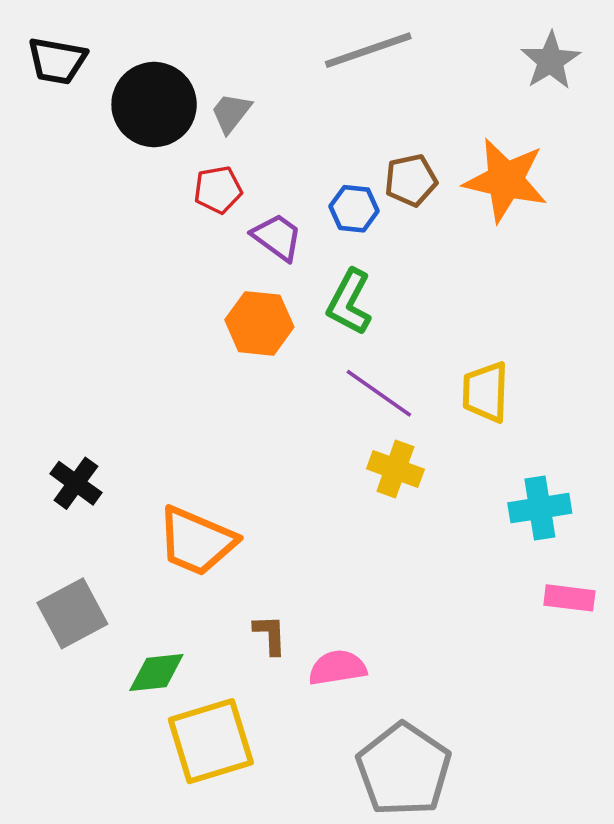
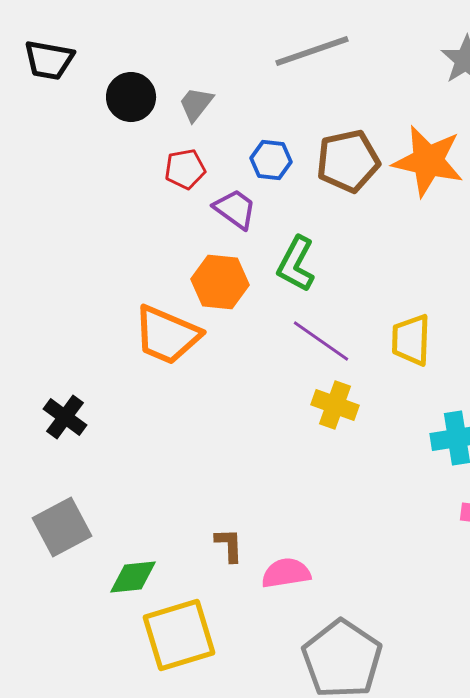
black circle: (154, 105) -> (131, 97), size x0.7
brown pentagon: (411, 180) -> (348, 161), size x1.4
blue hexagon: (354, 209) -> (271, 160), moved
orange trapezoid: (197, 541) -> (167, 335), moved

